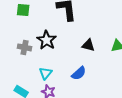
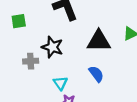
black triangle: (88, 45) -> (99, 41), size x1.6
blue semicircle: (79, 73) -> (96, 74), turned -70

